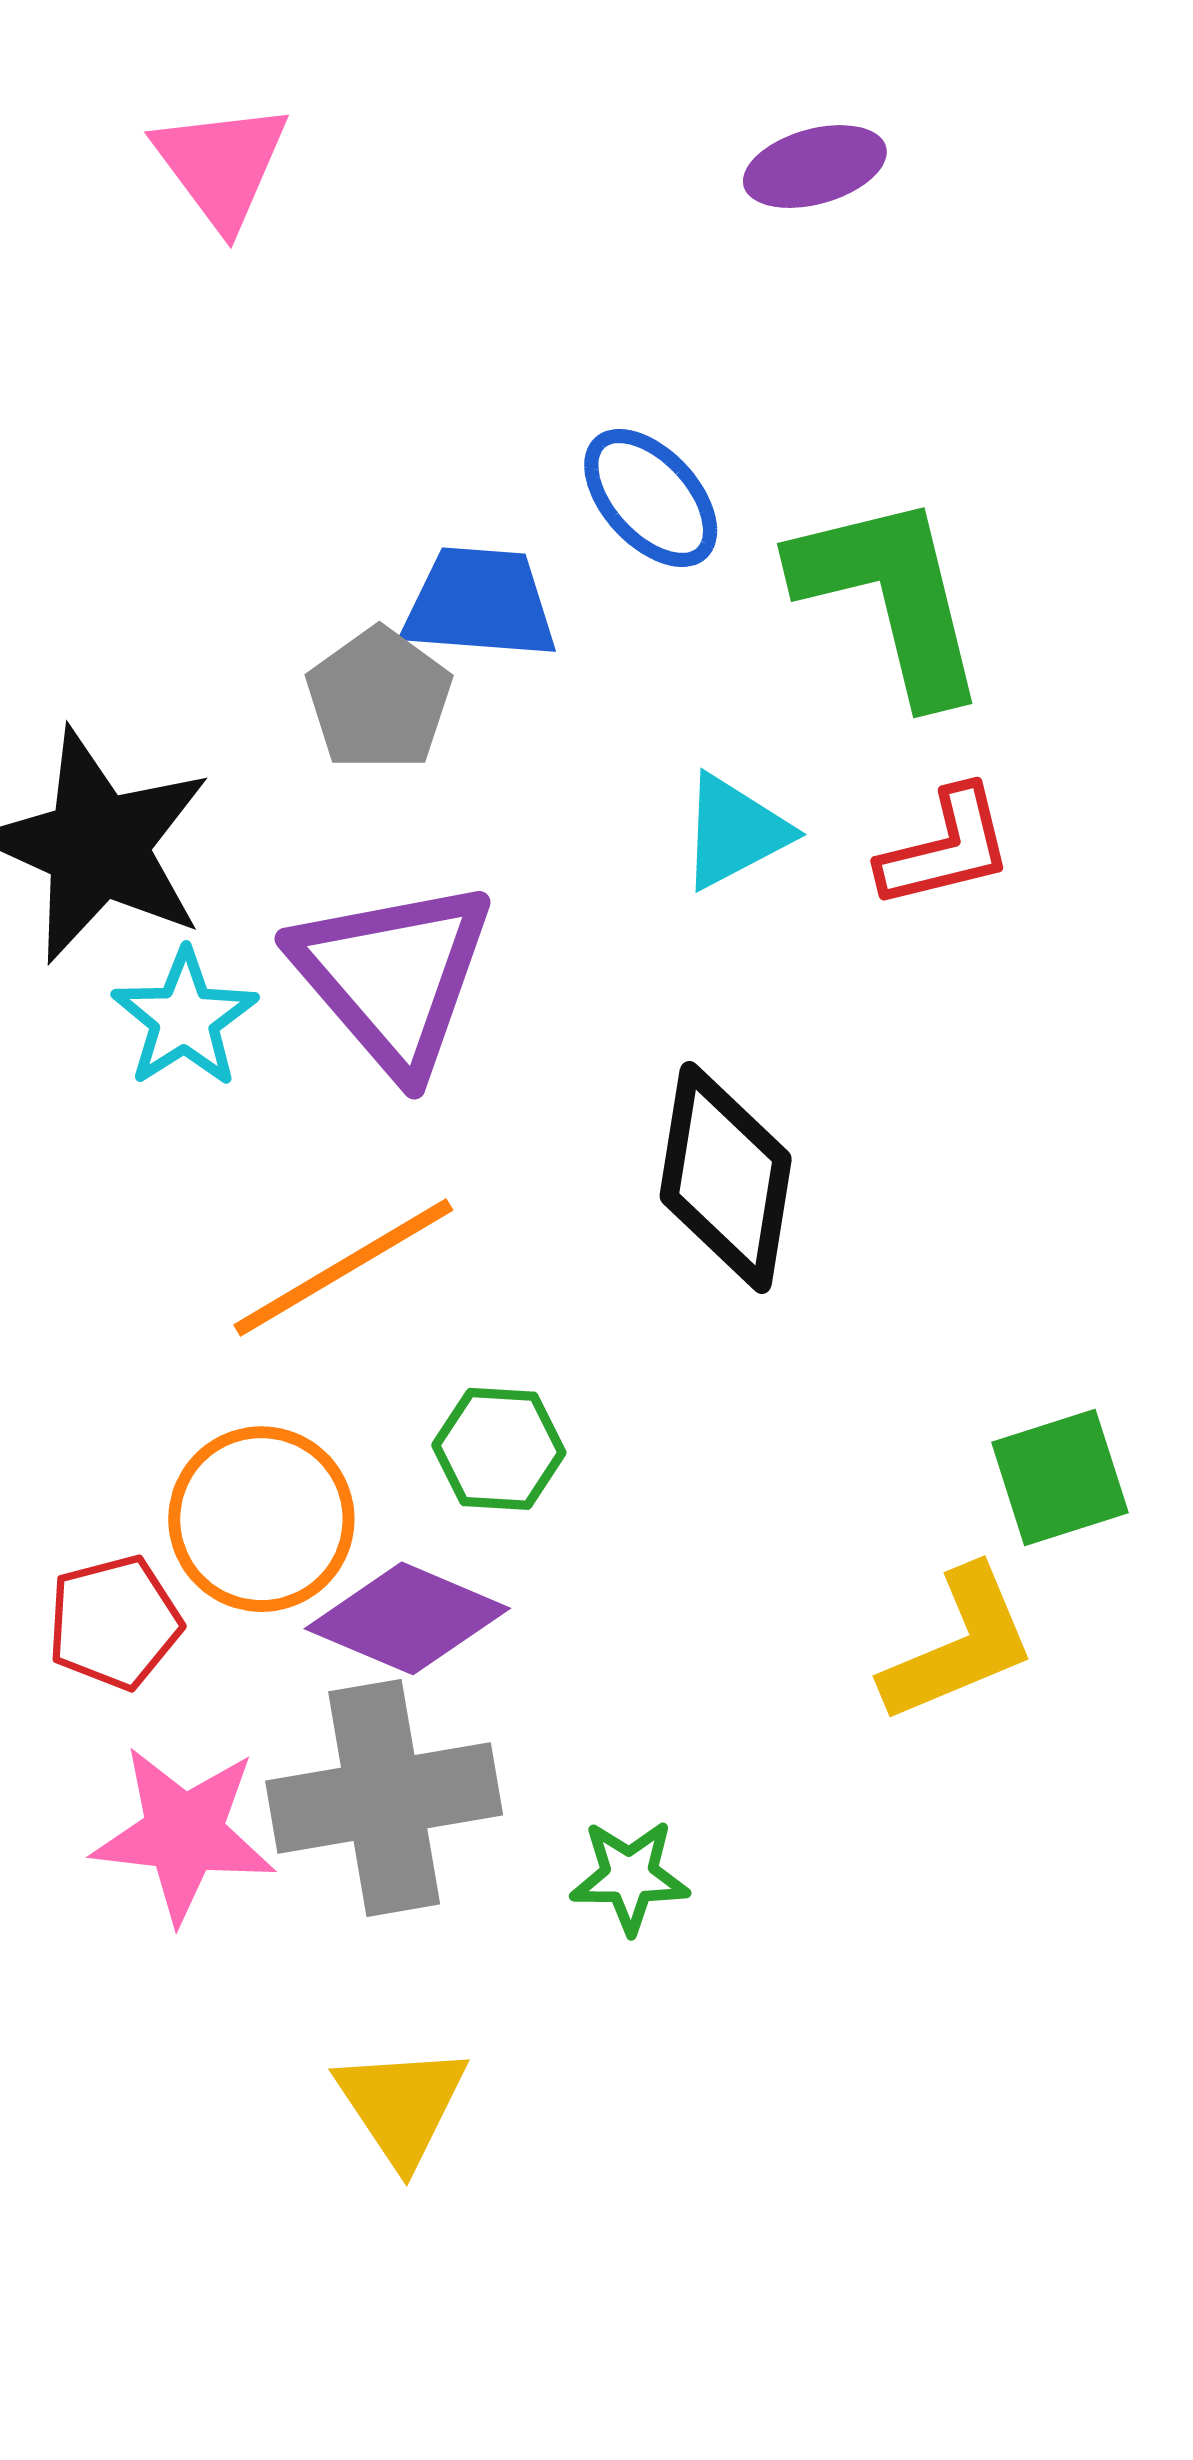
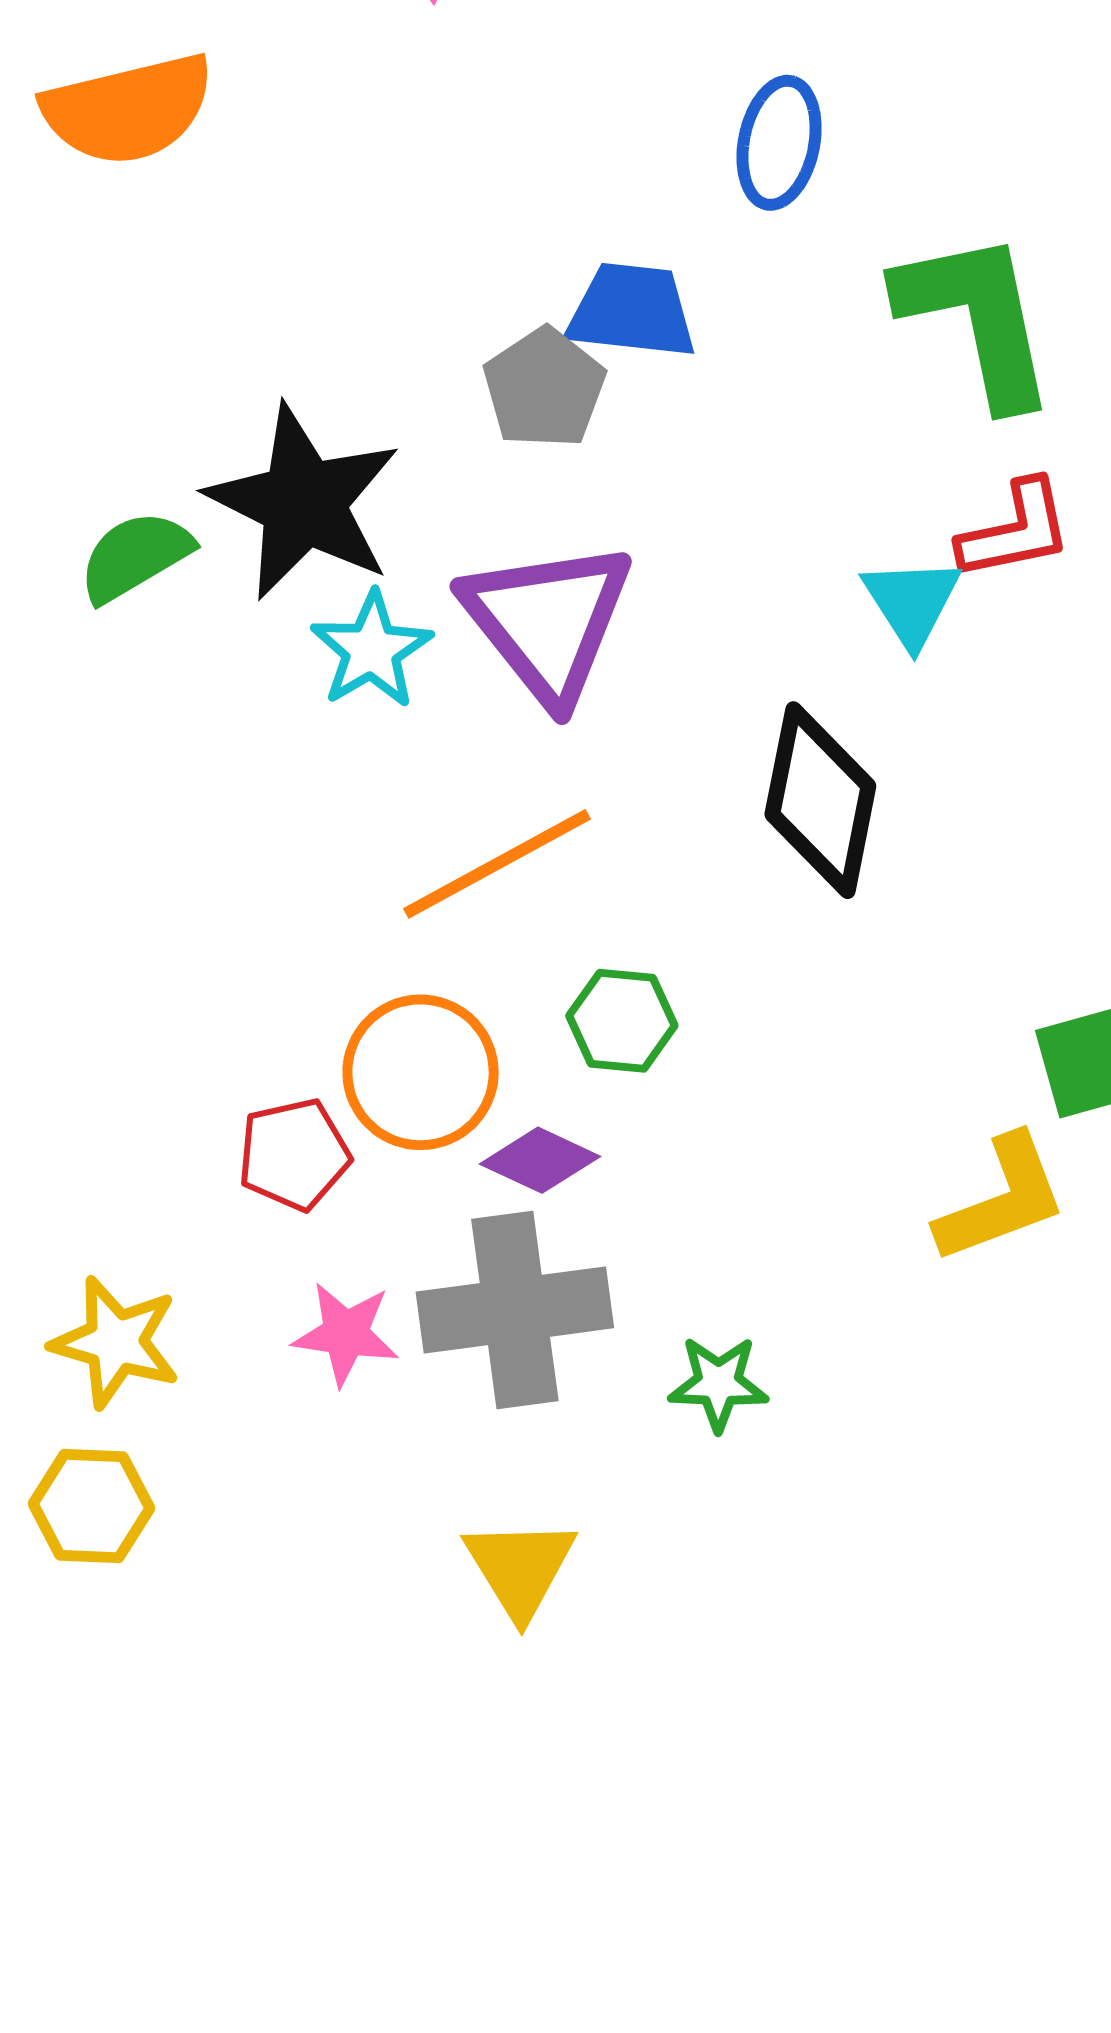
blue ellipse: (651, 498) -> (779, 143), moved, turned 52
cyan triangle: (734, 832) -> (912, 602), moved, turned -37
purple diamond: (407, 1618) -> (540, 1160), size x0.7
pink star: (184, 1834) -> (346, 1334), size x0.7

